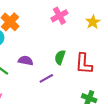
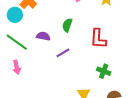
green semicircle: (60, 57) -> (67, 25), moved

